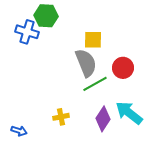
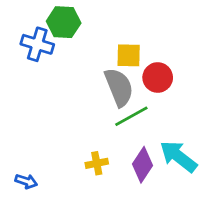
red circle: (123, 68) -> (158, 78), moved
yellow cross: (61, 117) -> (97, 163), moved

